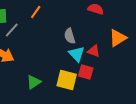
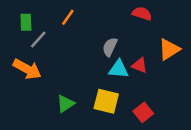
gray semicircle: (70, 36) -> (110, 47), turned 42
cyan triangle: (77, 54) -> (119, 69), turned -42
red square: (86, 72) -> (143, 112), moved, turned 35

